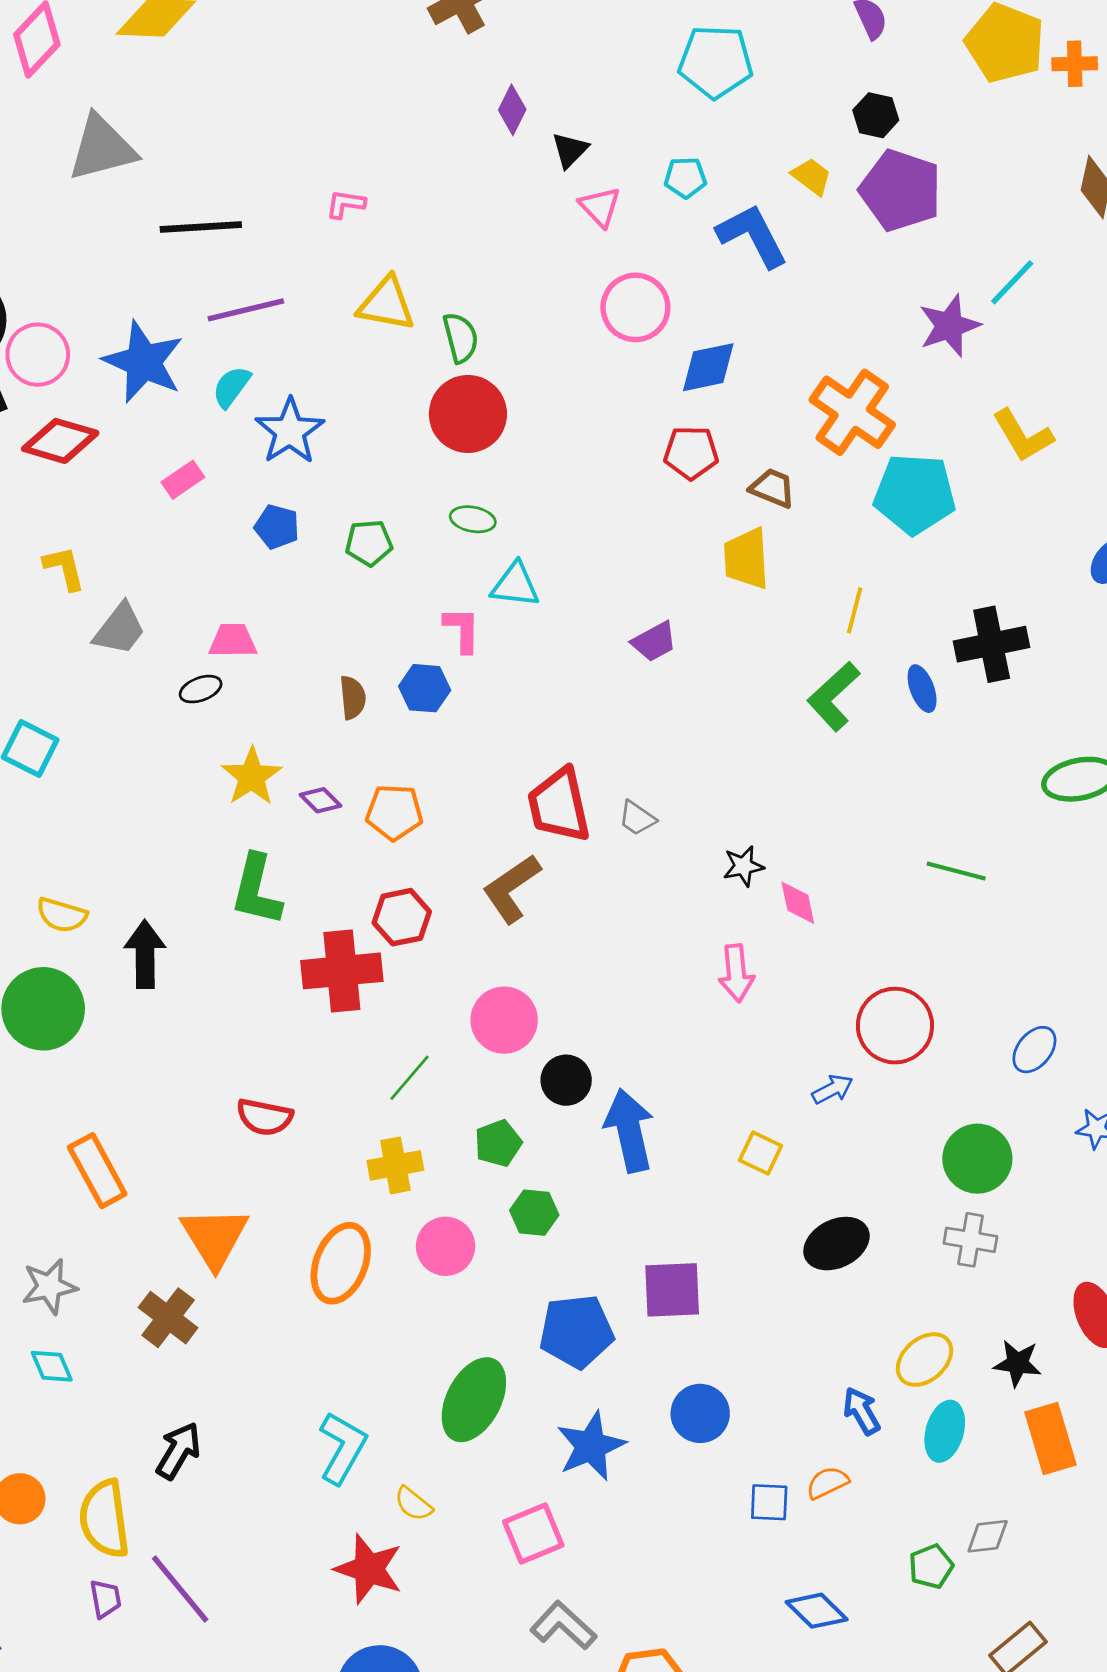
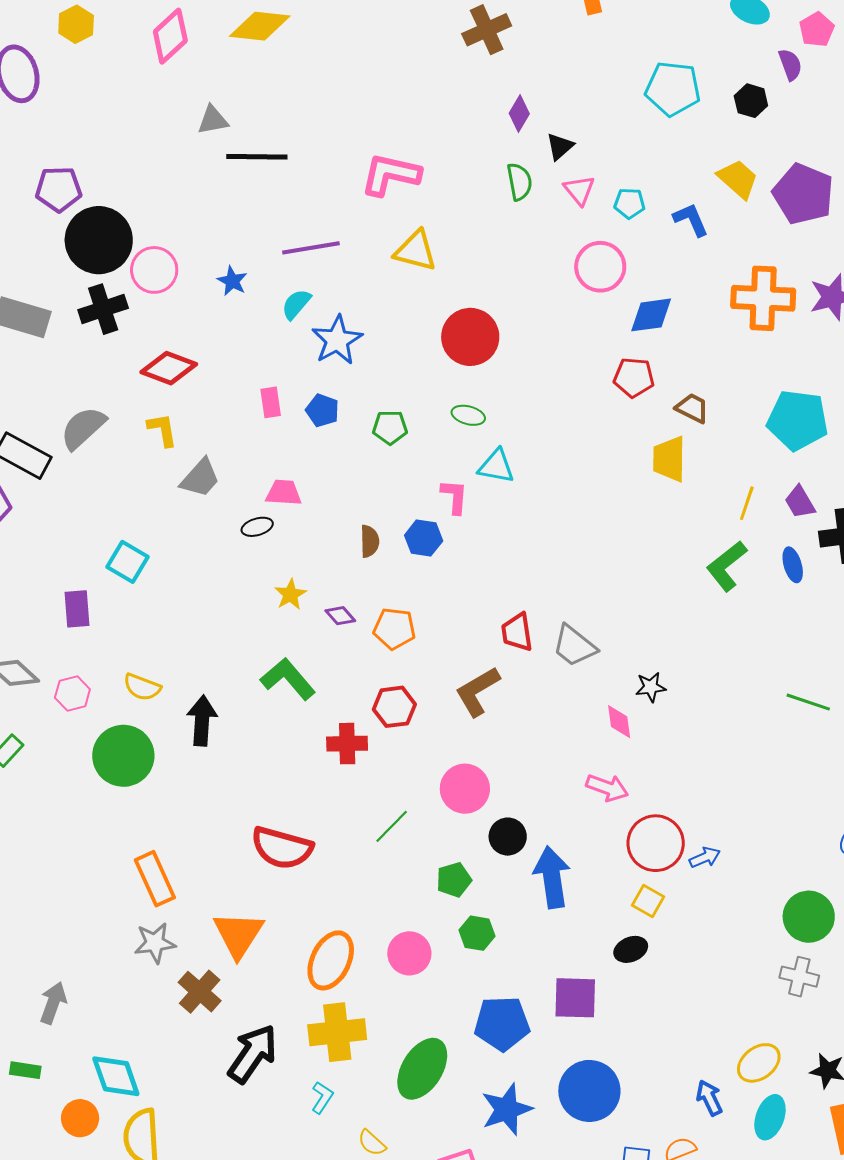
black hexagon: (876, 115) -> (751, 101), moved
gray triangle: (102, 148) -> (213, 120), size x0.6
yellow trapezoid: (812, 176) -> (738, 179), size x1.4
cyan pentagon: (685, 178) -> (629, 203), moved
pink L-shape: (345, 204) -> (391, 175), size x2.0
black line: (201, 227) -> (257, 157), moved
blue L-shape: (752, 236) -> (691, 220), size x0.7
green semicircle: (461, 338) -> (519, 182), moved
blue star: (143, 362) -> (232, 281), size x0.5
orange cross: (852, 412) -> (763, 298), moved, turned -36
red diamond: (60, 441) -> (169, 368), moved
pink rectangle: (183, 480) -> (271, 402), moved, turned -68
purple trapezoid: (654, 642) -> (800, 502), moved, turned 84
yellow star: (252, 777) -> (290, 594), size x0.7
red trapezoid: (559, 805) -> (517, 632), size x0.7
gray trapezoid: (637, 818) -> (574, 646), size x1.6
green L-shape: (256, 890) -> (288, 679), turned 122
pink diamond: (798, 903) -> (619, 722), moved
red cross: (342, 971) -> (347, 744), size x0.7
pink arrow: (736, 973) -> (607, 788), moved, turned -69
red circle: (895, 1026) -> (656, 843), moved
red semicircle: (265, 1117) -> (282, 848), size x1.5
yellow cross: (395, 1165) -> (337, 1032), moved, size x1.4
black ellipse: (837, 1244) -> (631, 949), moved, size x0.7
gray star: (49, 1286) -> (155, 943), moved
cyan diamond: (52, 1366) -> (116, 1076), moved, size x1.6
blue circle: (700, 1413) -> (589, 1091), size x1.4
cyan L-shape: (342, 1448) -> (322, 1098), size x0.6
black arrow: (178, 1451) -> (253, 1054), moved, size x1.4

